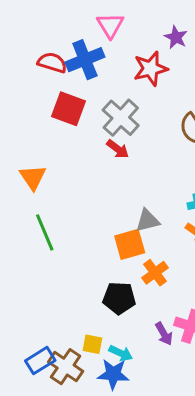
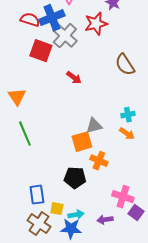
gray cross: (121, 118) -> (65, 36), moved
orange cross: (155, 273) -> (99, 161), turned -30
purple arrow: (164, 334) -> (105, 220), moved, turned 112
cyan arrow: (121, 353) -> (76, 215), turned -35
blue rectangle: (40, 361) -> (37, 195), moved, turned -66

